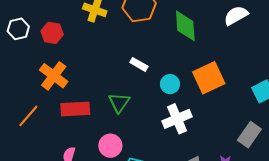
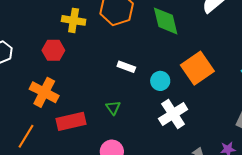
red hexagon: (52, 33) -> (53, 50), moved
green triangle: (119, 103) -> (113, 108), size x0.7

